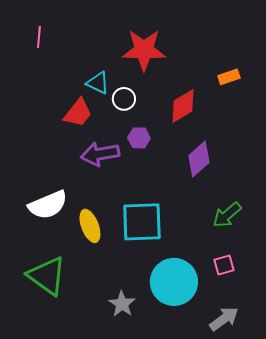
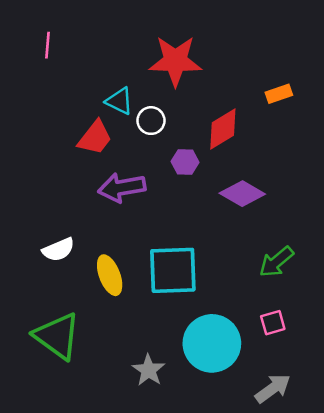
purple hexagon: (139, 138) -> (185, 162), moved
purple diamond: (199, 159) -> (242, 194), turned 72
white semicircle: (48, 205) -> (58, 250), size x0.7

